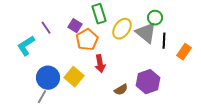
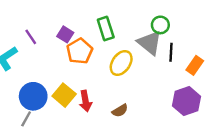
green rectangle: (99, 14) -> (106, 29), moved
yellow ellipse: (122, 29) -> (121, 63), moved
red arrow: (100, 64) -> (85, 101), moved
purple hexagon: (148, 82) -> (187, 101), moved

